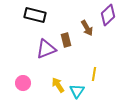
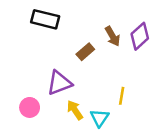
purple diamond: (108, 15) -> (140, 36), moved
brown rectangle: (66, 40) -> (85, 52), turned 64
purple triangle: (46, 49) -> (59, 83), moved

